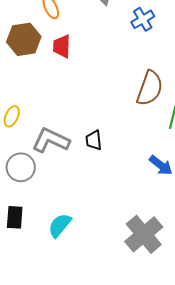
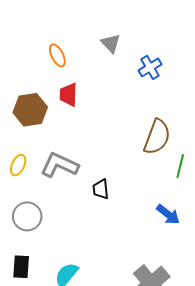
brown hexagon: (24, 39) -> (30, 110), moved
gray L-shape: (51, 140) -> (59, 165), moved

